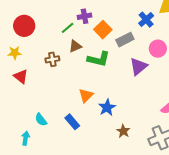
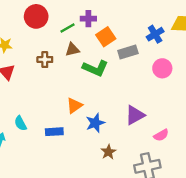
red circle: (24, 26) -> (36, 16), moved
purple triangle: (138, 66) -> (135, 115), moved
blue rectangle: (72, 122) -> (54, 132), turned -63

